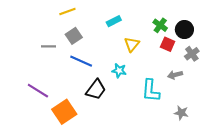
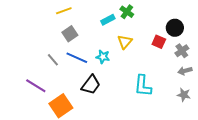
green cross: (160, 25) -> (127, 12), moved
gray line: (48, 46) -> (53, 60), moved, turned 48
cyan star: (119, 71) -> (103, 57), moved
gray arrow: (175, 75) -> (185, 71), moved
gray star: (181, 113) -> (184, 95), moved

